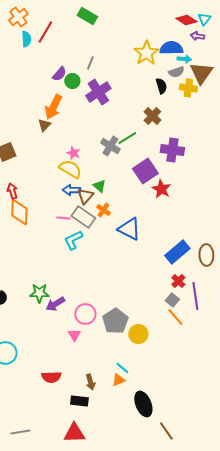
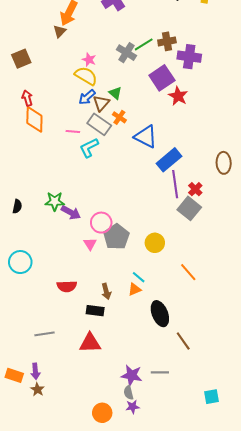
brown cross: (152, 116) -> (167, 41), moved, turned 36
blue arrow: (71, 190) -> (87, 97), turned -42
pink line: (63, 218) -> (73, 132), moved
blue rectangle: (177, 252) -> (169, 160), moved
purple line: (195, 296) -> (175, 184), moved
gray square: (172, 300) -> (189, 208), size x1.6
purple arrow: (55, 304) -> (71, 212), turned -120
orange line: (175, 317) -> (188, 272), moved
gray pentagon: (115, 321) -> (116, 237), moved
gray line: (20, 432) -> (45, 334), moved

